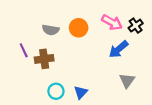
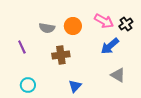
brown cross: (44, 59) -> (61, 55), moved
gray triangle: (127, 80) -> (118, 75), turned -35
cyan circle: (56, 91) -> (28, 85), moved

